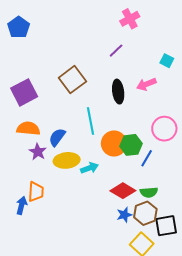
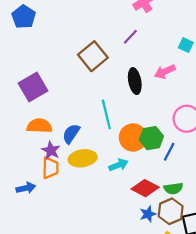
brown square: (72, 80) -> (93, 56), moved
cyan arrow: (89, 168) -> (119, 165), moved
orange trapezoid: (36, 192) -> (50, 168), moved
blue arrow: (22, 205) -> (26, 188), moved, turned 66

